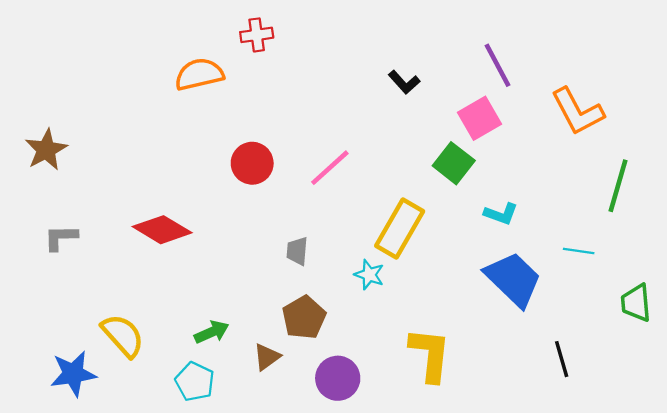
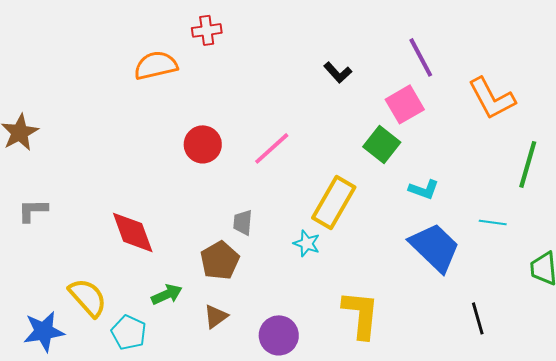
red diamond: (162, 230) -> (133, 232), moved, turned 39
brown pentagon: (304, 317) -> (220, 260), moved
cyan pentagon: (195, 382) -> (129, 332), moved

